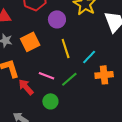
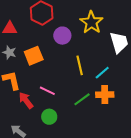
yellow line: (66, 49) -> (80, 65), moved
cyan line: (89, 57) -> (102, 73), moved
green line: (69, 79) -> (82, 99), moved

